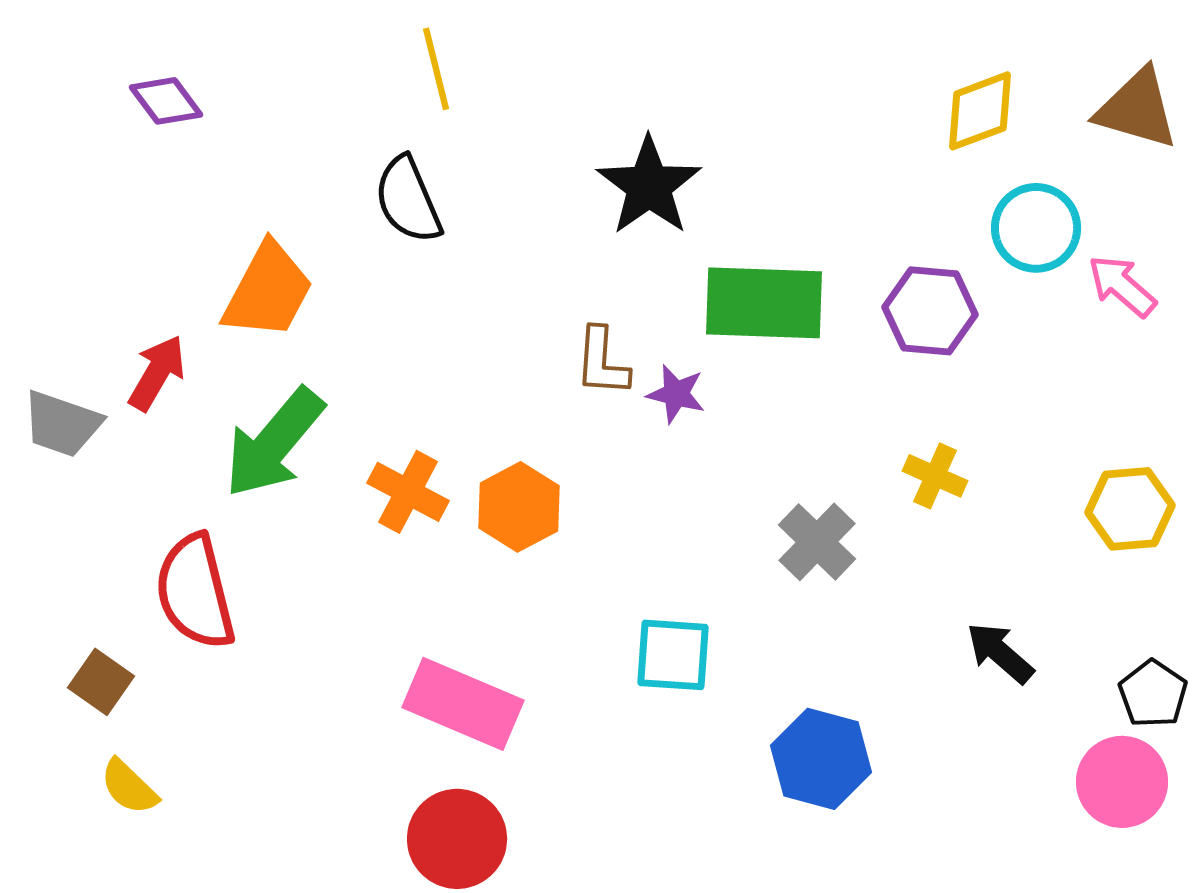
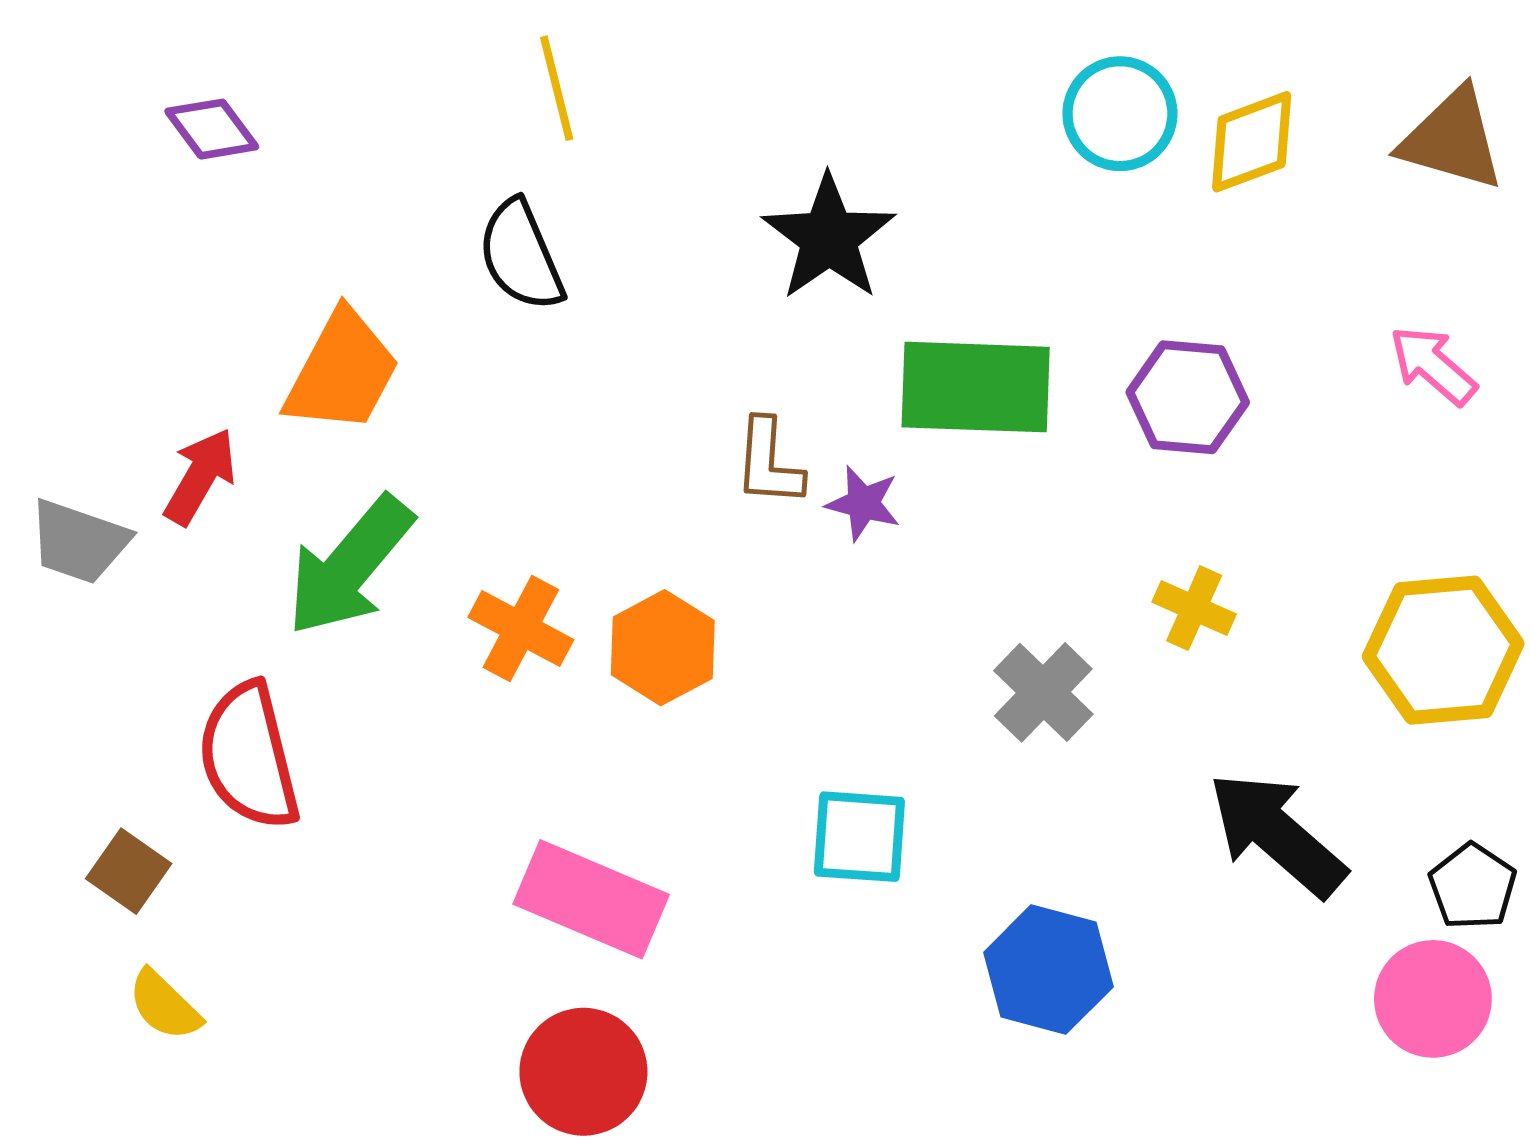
cyan circle: (1036, 228) -> (1120, 114), moved
yellow hexagon: (1130, 509) -> (1443, 650), size x1.4
black arrow: (1000, 653) -> (1277, 834), size x1.6

